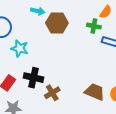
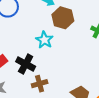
cyan star: (20, 48) -> (44, 40), moved

